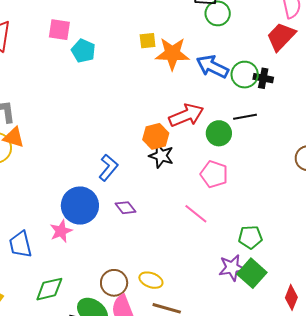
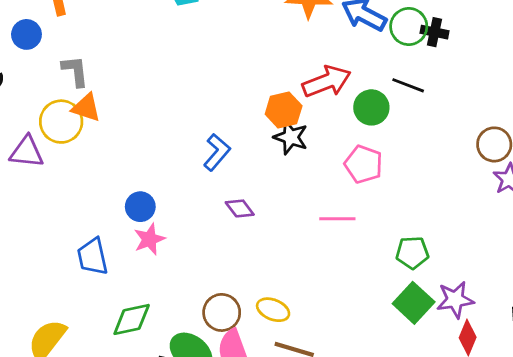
black line: (245, 117) -> (408, 85), turned 30
blue circle: (80, 206) -> (140, 207), moved, size x0.6
pink line: (196, 214) -> (337, 219), turned -40
purple star: (232, 268) -> (455, 300), moved

